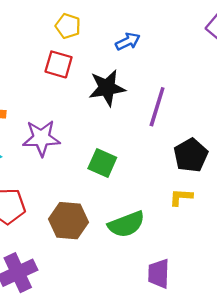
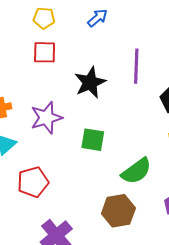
black star: (107, 88) -> (90, 82), moved
green square: (102, 163) -> (93, 140), moved
brown hexagon: (68, 221) -> (118, 211), moved

